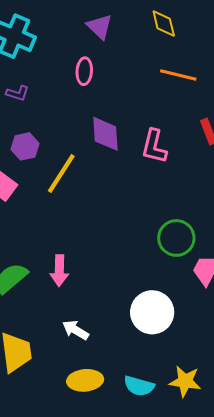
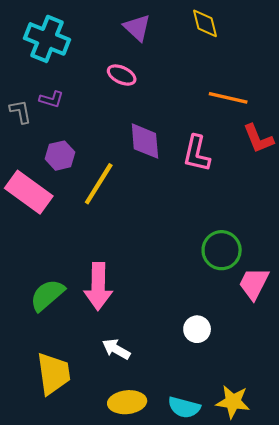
pink ellipse: (84, 71) -> (122, 75), turned -68
orange line: (178, 75) -> (228, 98), moved
pink arrow: (59, 271) -> (98, 286), size x1.4
white circle: (152, 312) -> (197, 329), size x0.6

